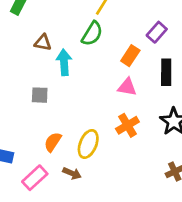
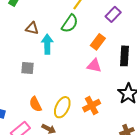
purple rectangle: (157, 32) -> (113, 14), moved
orange cross: (127, 125) -> (92, 106), moved
orange semicircle: (53, 142) -> (35, 104), turned -63

